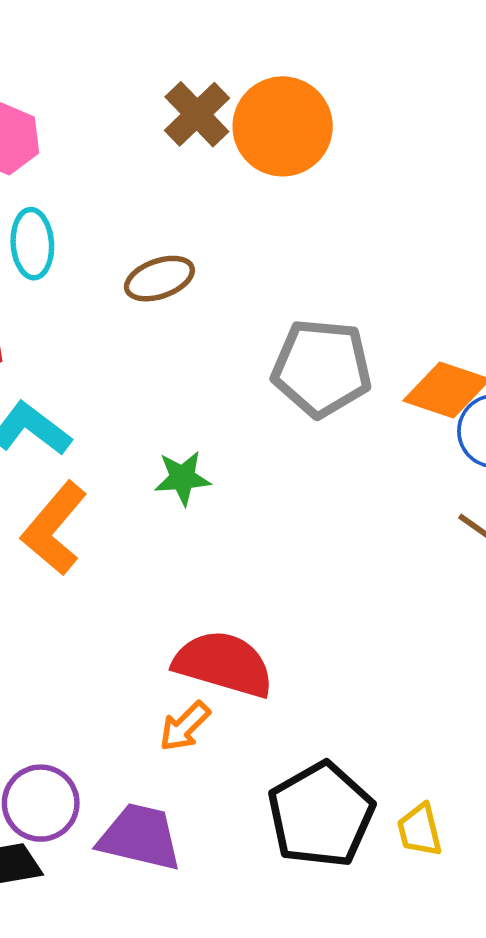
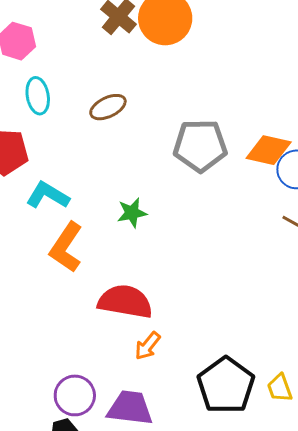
red semicircle: (223, 664) -> (125, 302), moved

